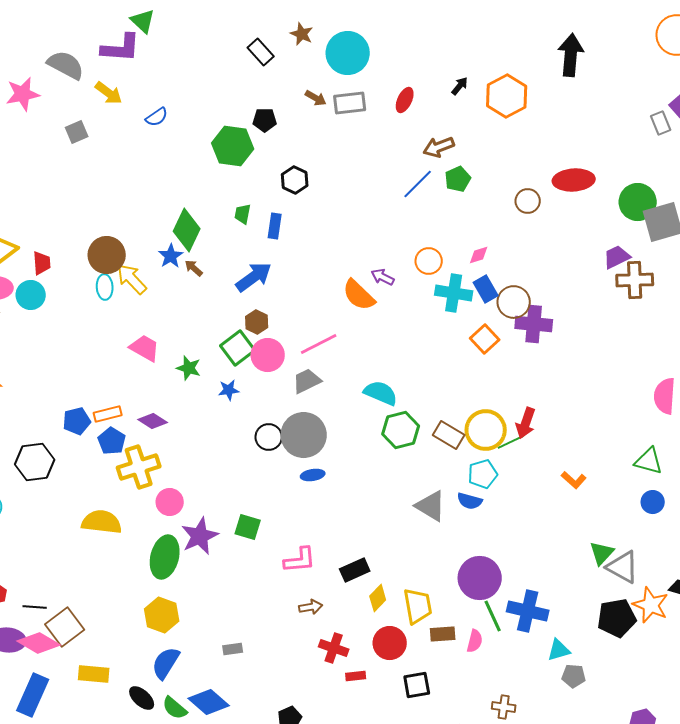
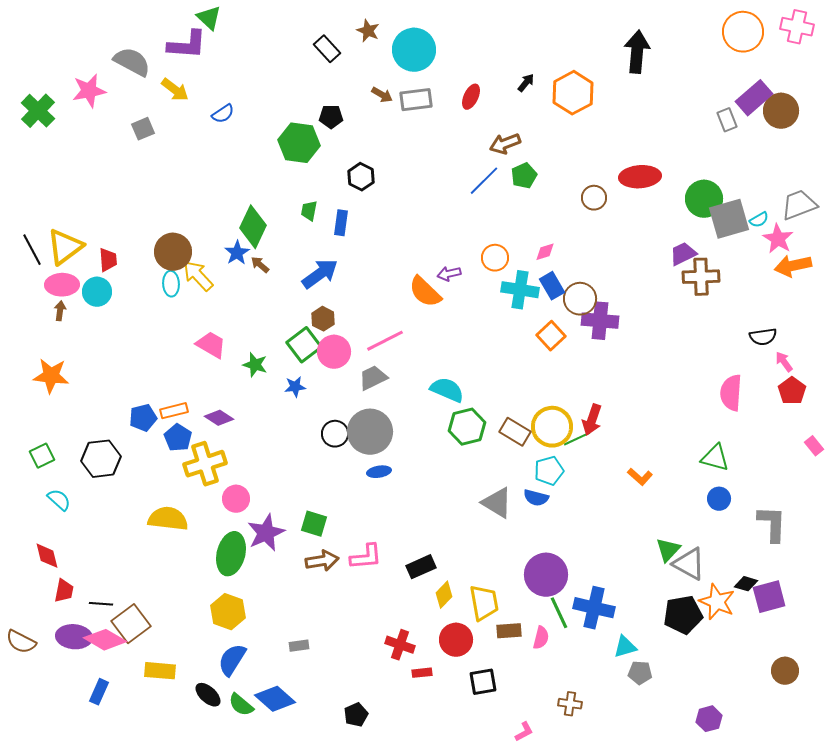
purple arrow: (383, 277) -> (449, 274), turned -40
brown arrow: (311, 607) -> (322, 561), moved, size x1.4
blue rectangle: (33, 695) -> (99, 692), size x0.6

